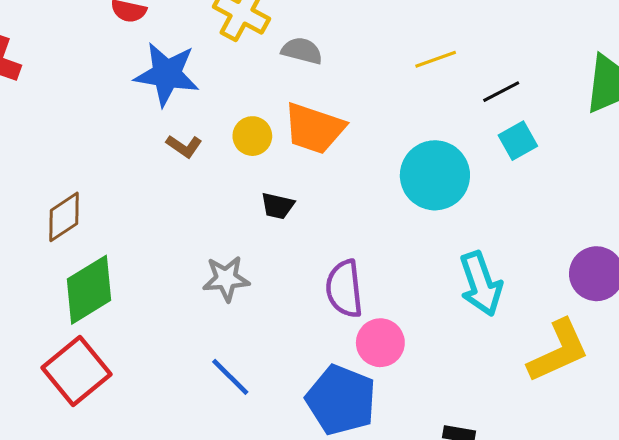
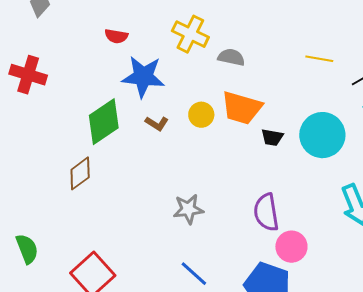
yellow line: (436, 59) -> (319, 59), turned 32
black trapezoid: (278, 206) -> (272, 137), moved
green diamond: (89, 290) -> (104, 122), moved

